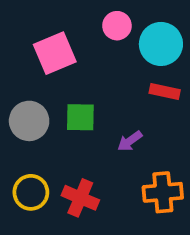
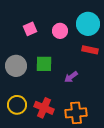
pink circle: (117, 26) -> (60, 31), moved
pink square: (55, 53) -> (30, 29), size x0.6
orange cross: (163, 192) -> (76, 113), moved

